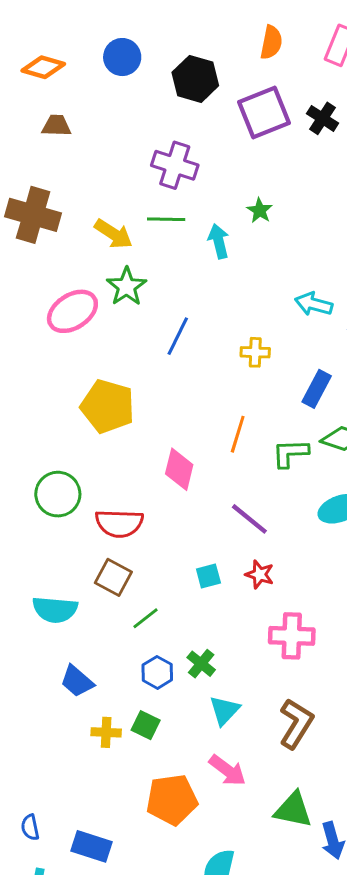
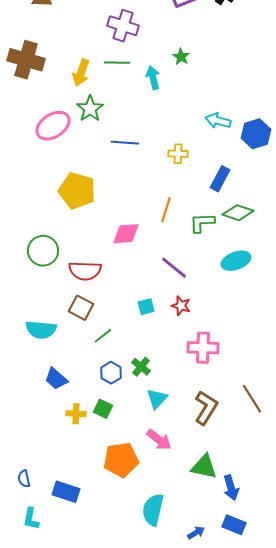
yellow arrow: (113, 234) -> (81, 73), turned 76
blue line: (178, 336) -> (125, 143), turned 68
pink diamond: (179, 469) -> (126, 234), turned 72

